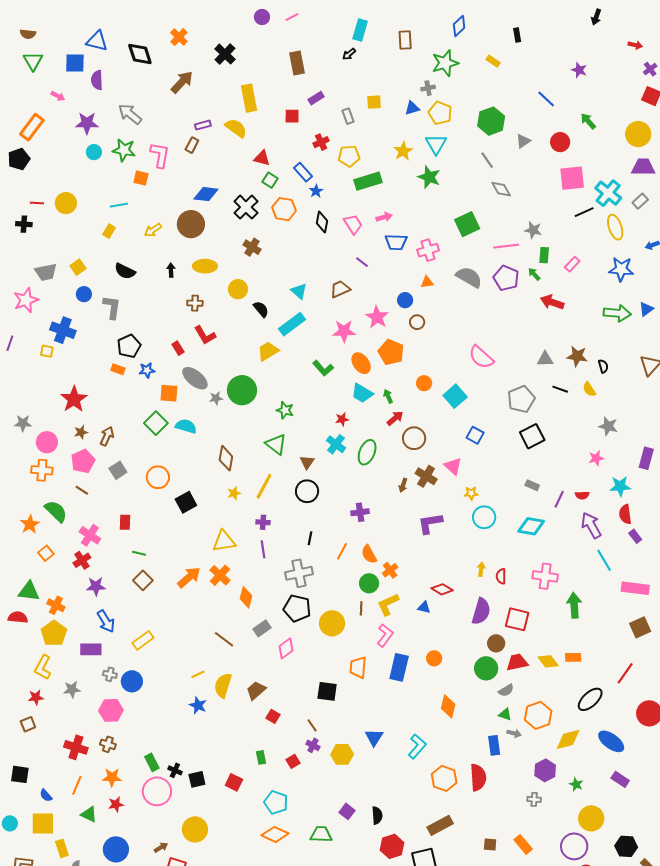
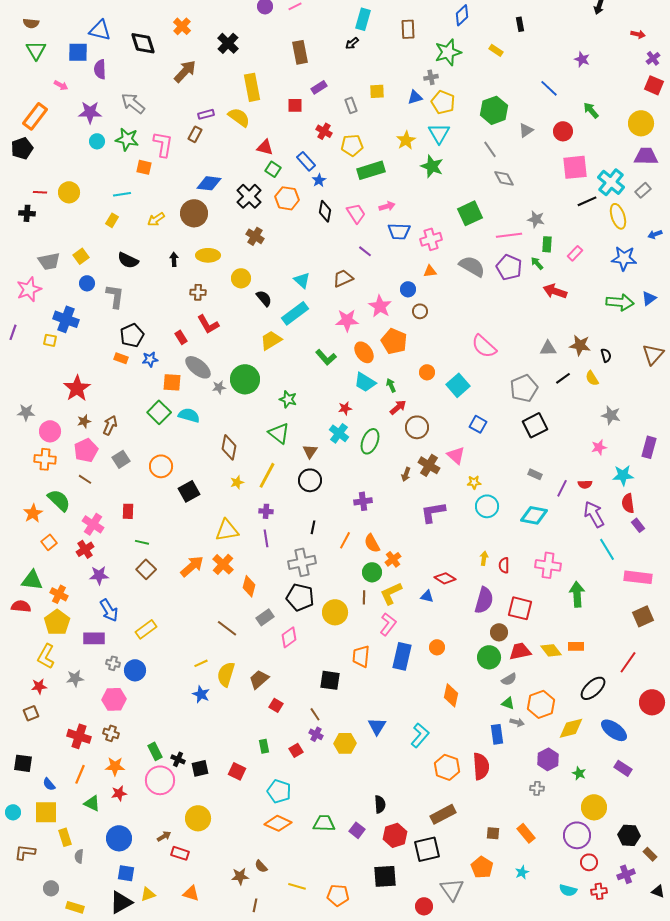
red cross: (321, 142) -> (324, 131), turned -35
black line: (560, 389) -> (563, 378), turned -56
purple square: (347, 811) -> (357, 830), moved

